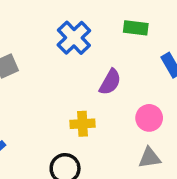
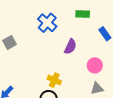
yellow cross: (83, 124) -> (54, 80), moved, turned 32

